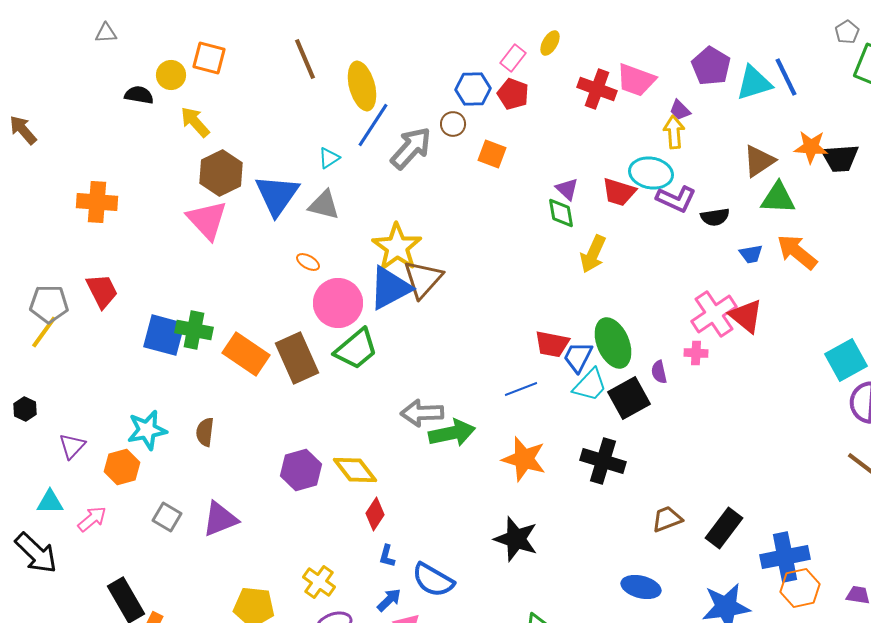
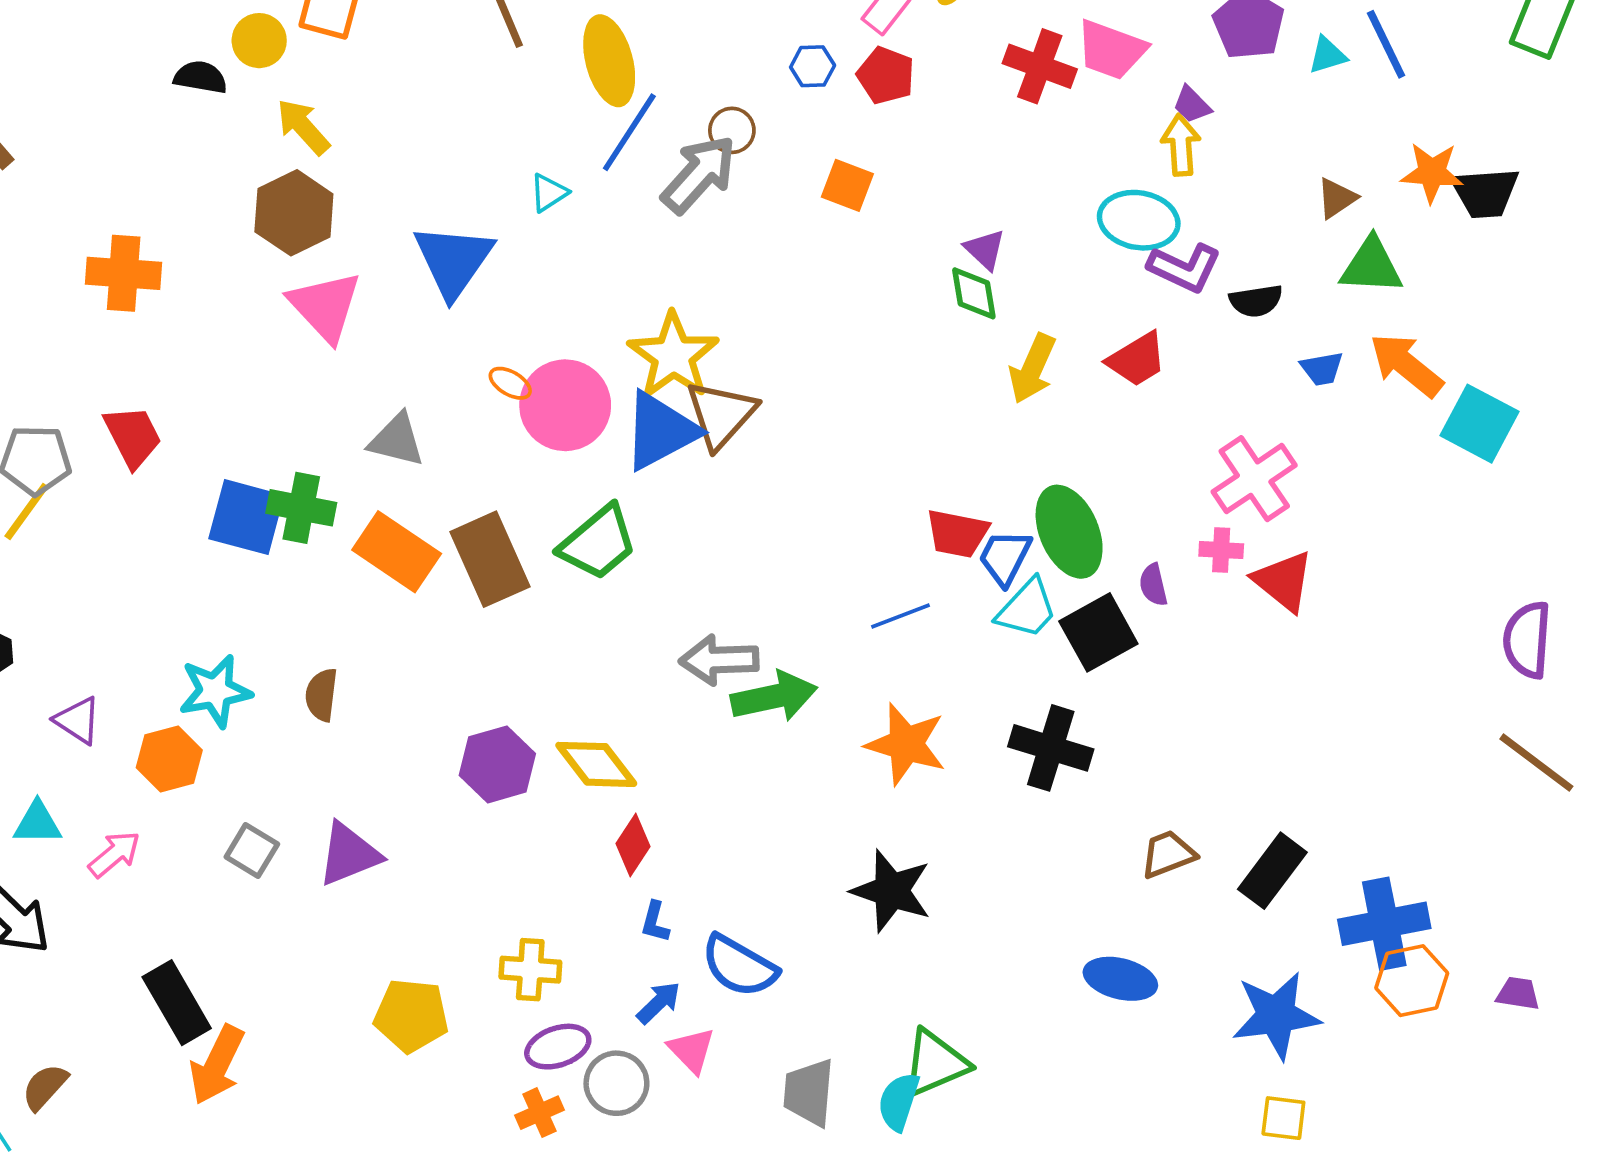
cyan triangle: (754, 83) -> (1327, 55), size x0.6
blue hexagon: (473, 89) -> (813, 66), size x0.7
brown circle: (453, 124) -> (732, 130), moved
brown triangle: (759, 161) -> (1337, 198), size x0.7
brown hexagon: (221, 173) -> (294, 213), moved
red trapezoid: (619, 192) -> (1137, 359), moved, turned -48
gray triangle: (324, 205) -> (397, 440), moved
pink circle: (338, 303) -> (565, 405), moved
red triangle: (746, 316) -> (1283, 581), moved
cyan square: (846, 360) -> (1480, 424), moved, turned -33
purple triangle: (72, 446) -> (78, 720), turned -40
yellow cross: (319, 582) -> (530, 970), turned -32

